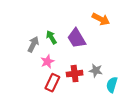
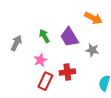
gray arrow: (33, 44) -> (16, 43), moved
gray star: (96, 71) -> (92, 50), moved

